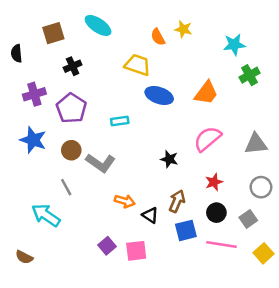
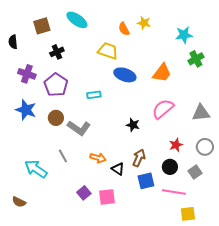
purple cross: (34, 94) -> (27, 74), turned 36
red star: (214, 182) -> (176, 145), moved
gray line: (66, 187) -> (63, 156), moved
yellow square: (264, 253) -> (188, 214), moved, turned 35

